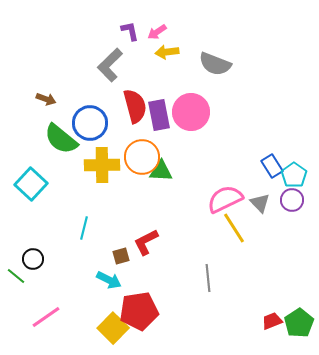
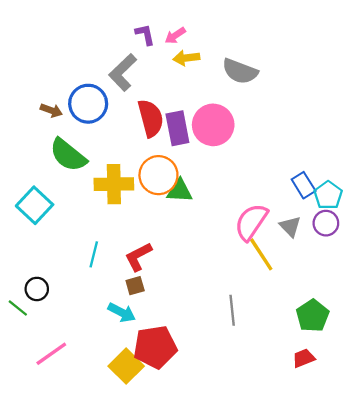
blue circle: (90, 123) -> (88, 104), moved
pink semicircle: (225, 199) -> (251, 222), turned -30
red L-shape: (146, 242) -> (138, 257), moved
green pentagon: (299, 323) -> (313, 316), moved

